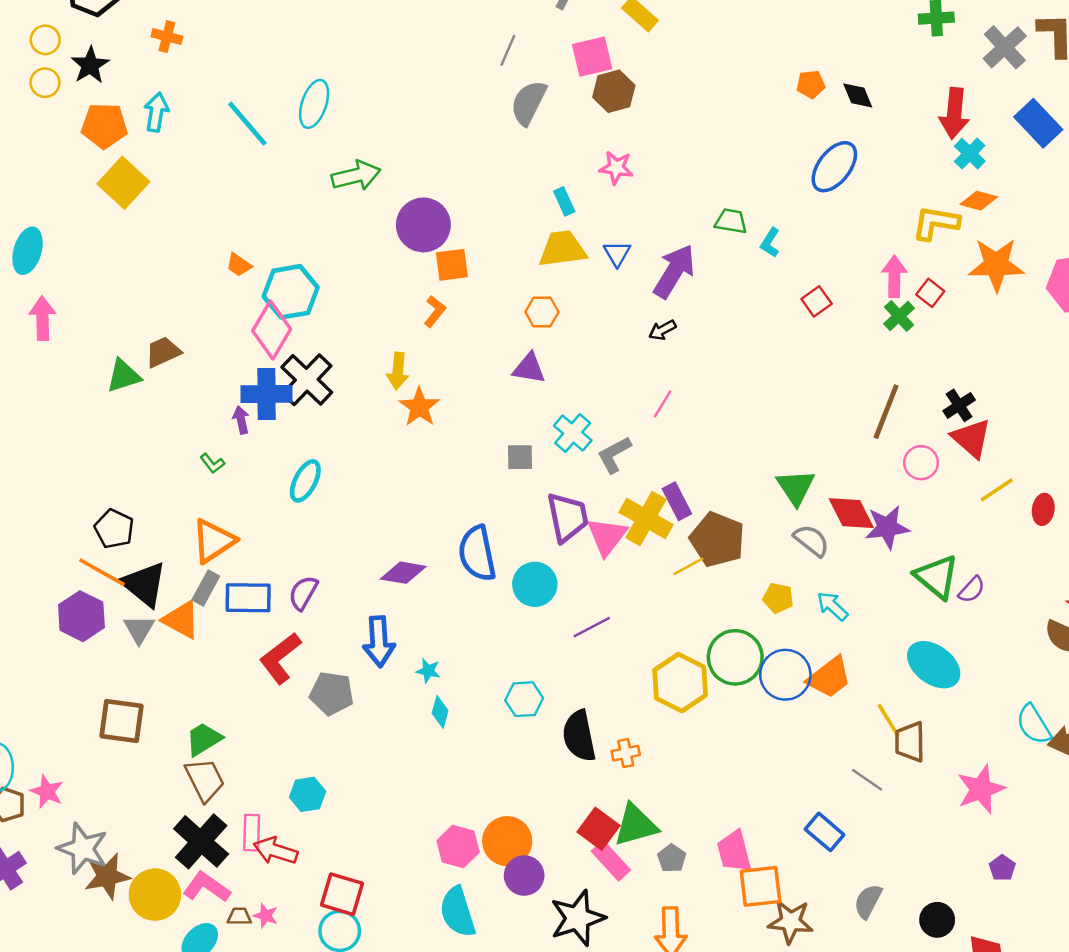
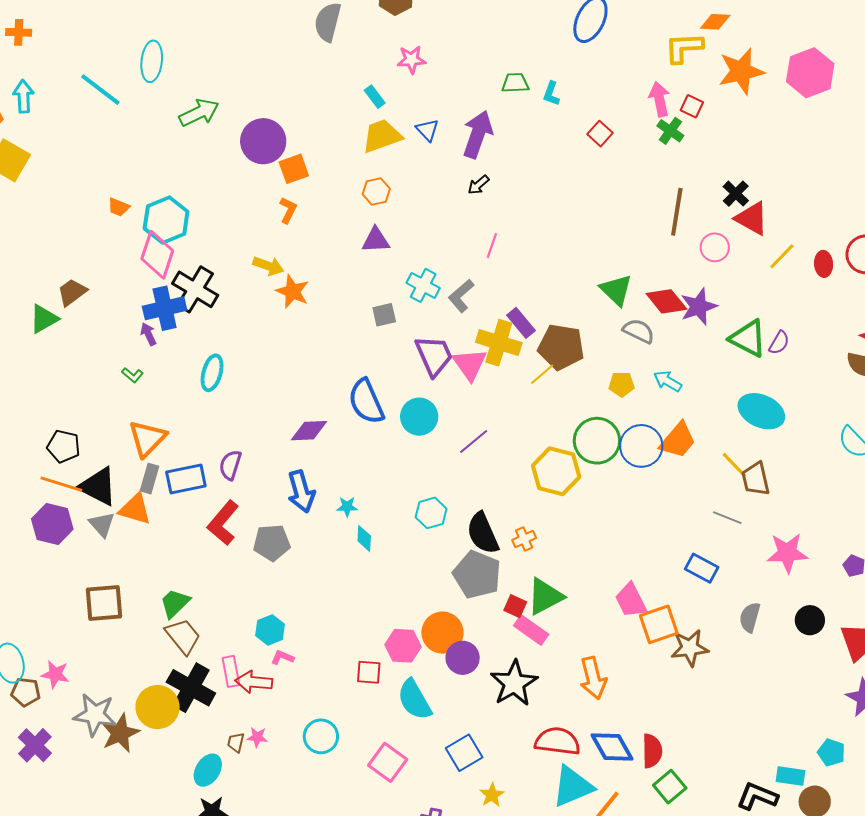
yellow arrow: (398, 371) -> (268, 266), turned -64
pink star: (981, 789) -> (787, 553), moved, turned 30
red square: (598, 829) -> (515, 606), size x0.7
gray pentagon: (672, 858) -> (477, 575), moved, size x2.0
pink L-shape: (207, 887) -> (282, 657), moved, size x0.6
red square: (342, 894) -> (369, 672), moved, size x0.7
yellow circle: (155, 895) -> (158, 707), moved
brown trapezoid: (239, 916) -> (236, 742), turned -65

